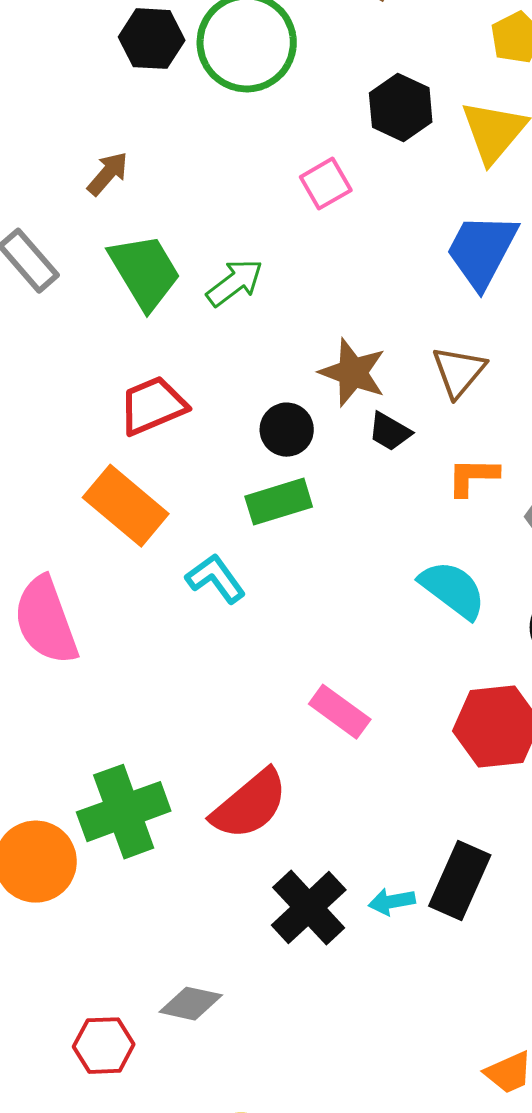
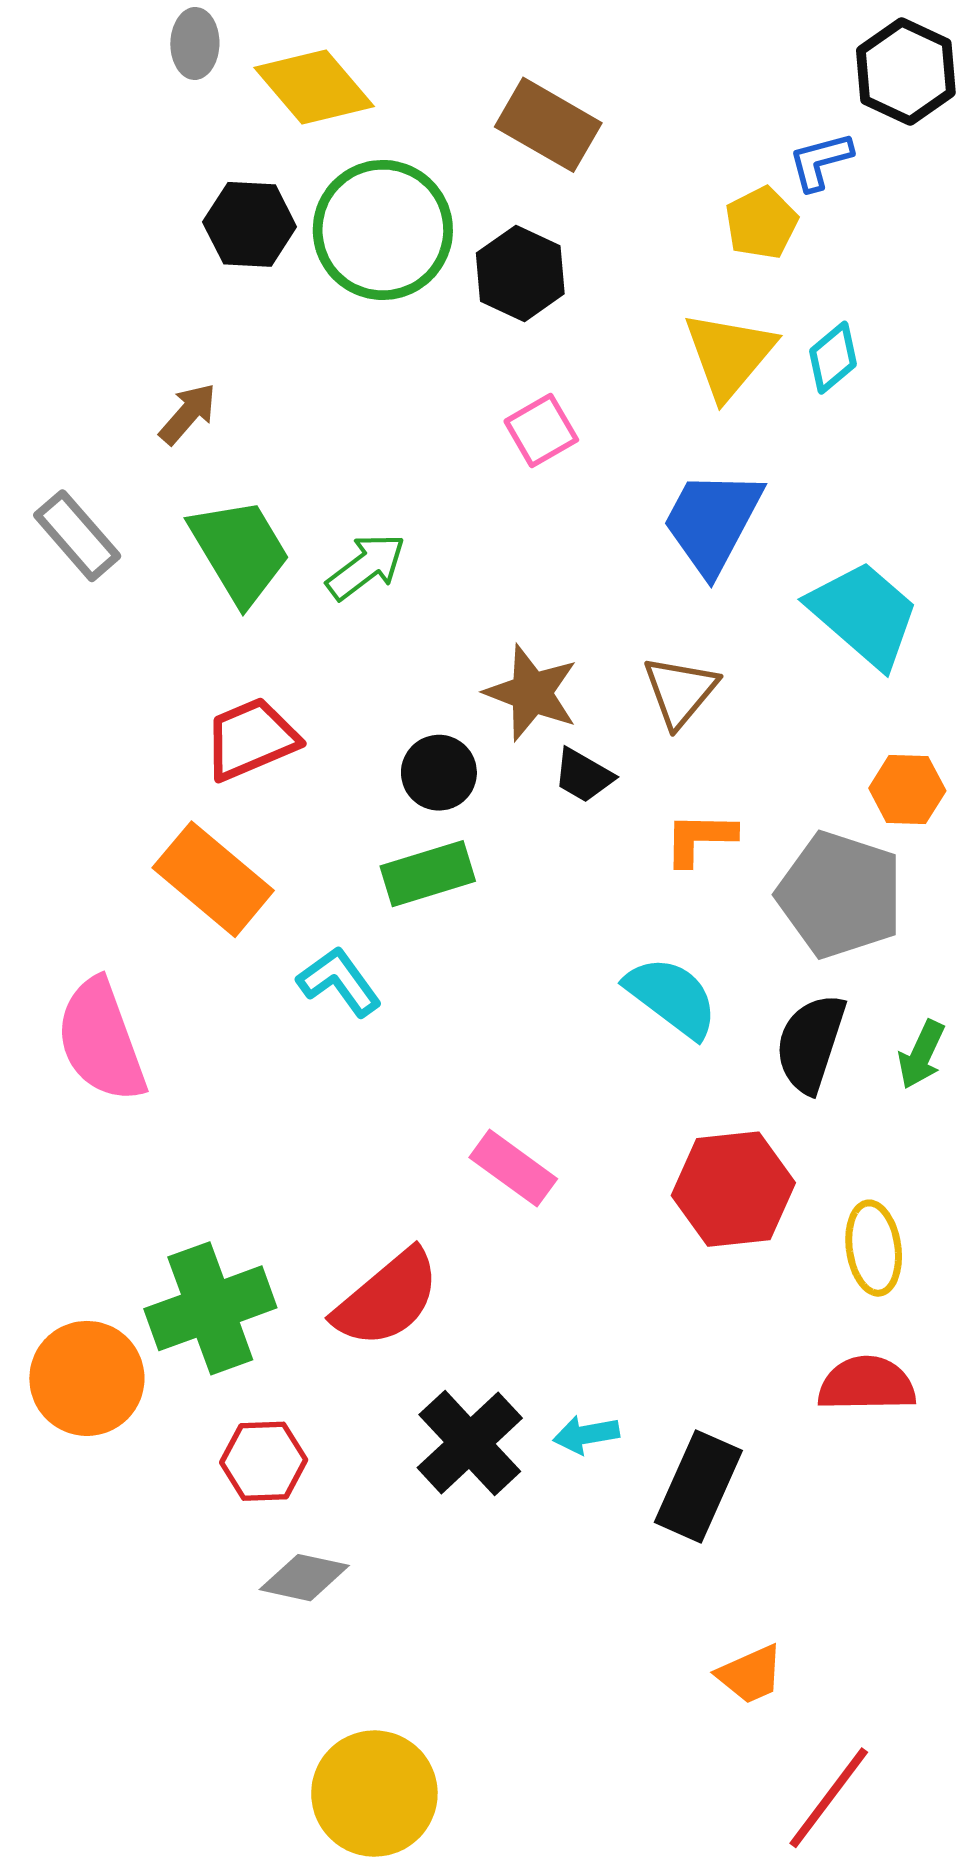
black hexagon: (401, 108) -> (520, 273), moved
pink square: (326, 184) -> (541, 430), moved
black rectangle: (460, 881) -> (698, 1486), moved
red hexagon: (104, 1046) -> (264, 1461), moved

